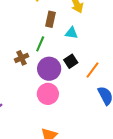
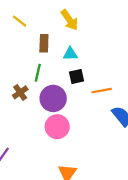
black square: (71, 61) -> (76, 76), moved, turned 32
orange line: (93, 70) -> (102, 91), turned 54

